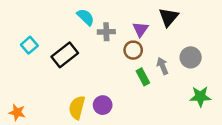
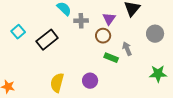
gray circle: (191, 57) -> (155, 34), moved
green rectangle: (143, 77) -> (111, 58), turned -40
purple circle: (103, 105) -> (90, 81), moved

